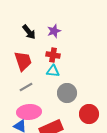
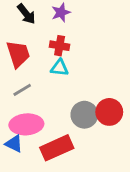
gray circle: (67, 93) -> (84, 115), moved
red circle: (89, 114) -> (109, 112), moved

